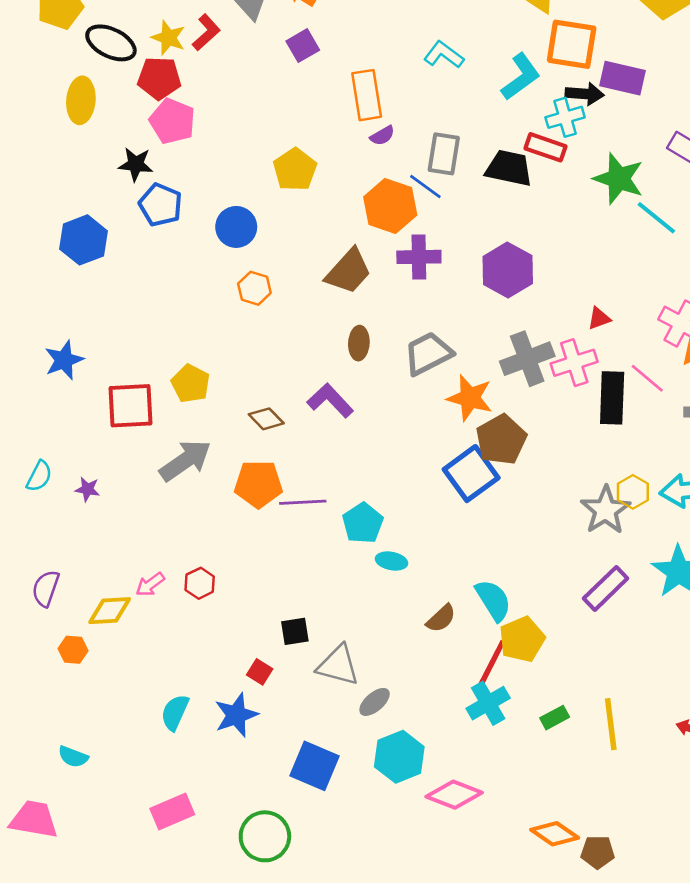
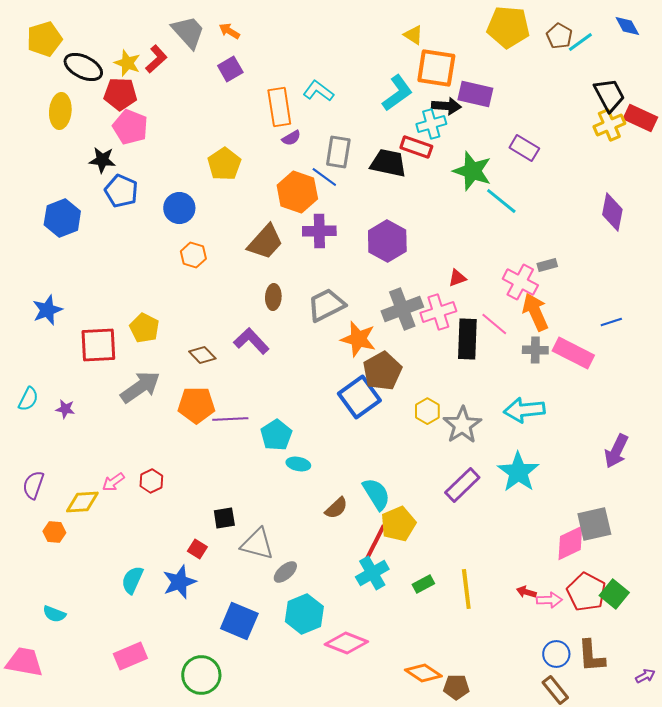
cyan L-shape: (444, 55) -> (318, 91), moved
yellow hexagon: (633, 492) -> (427, 411), moved

